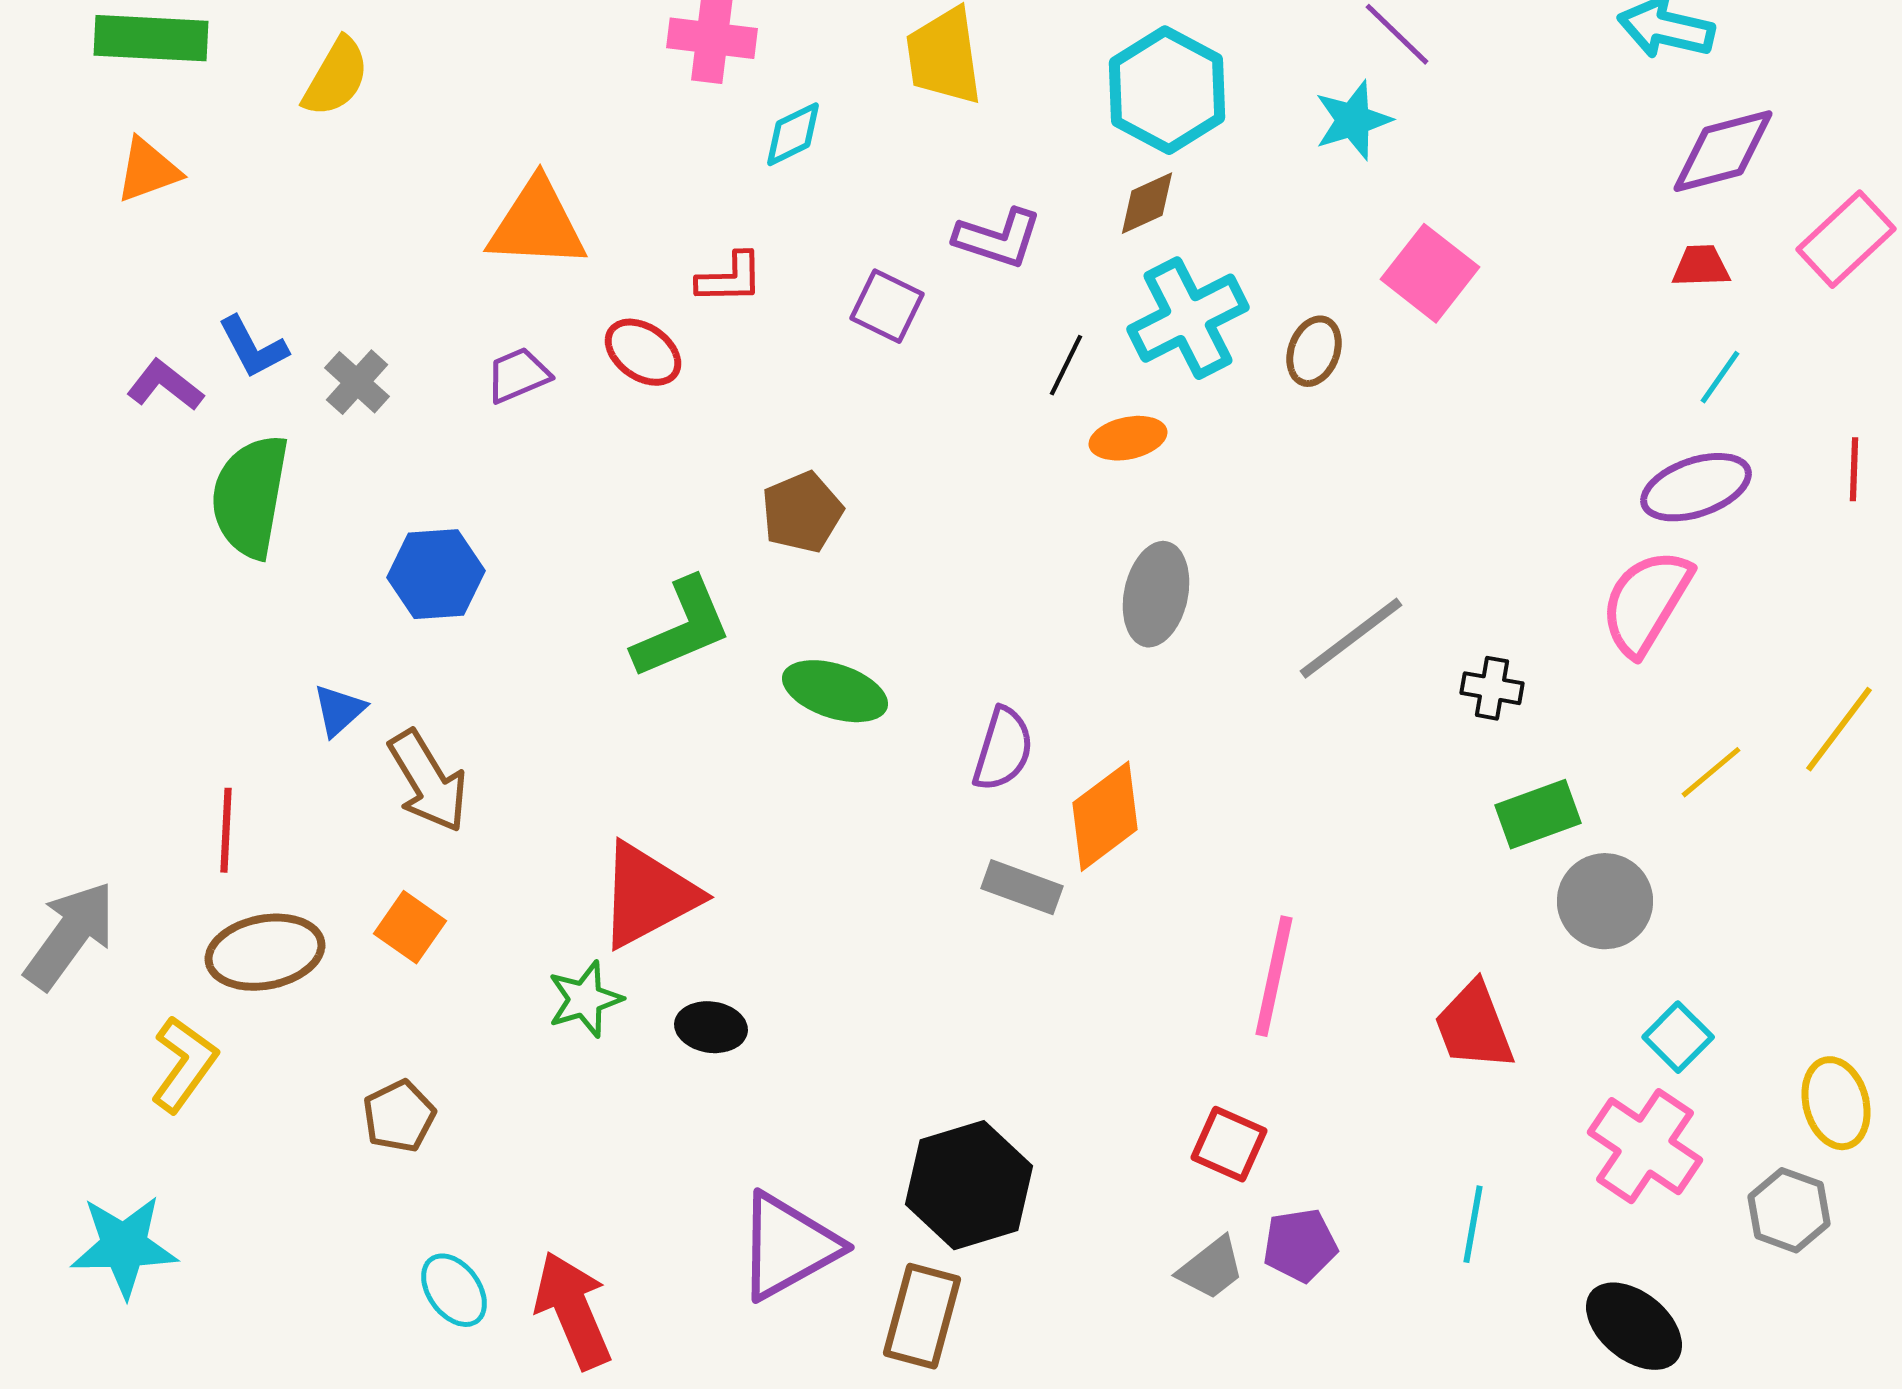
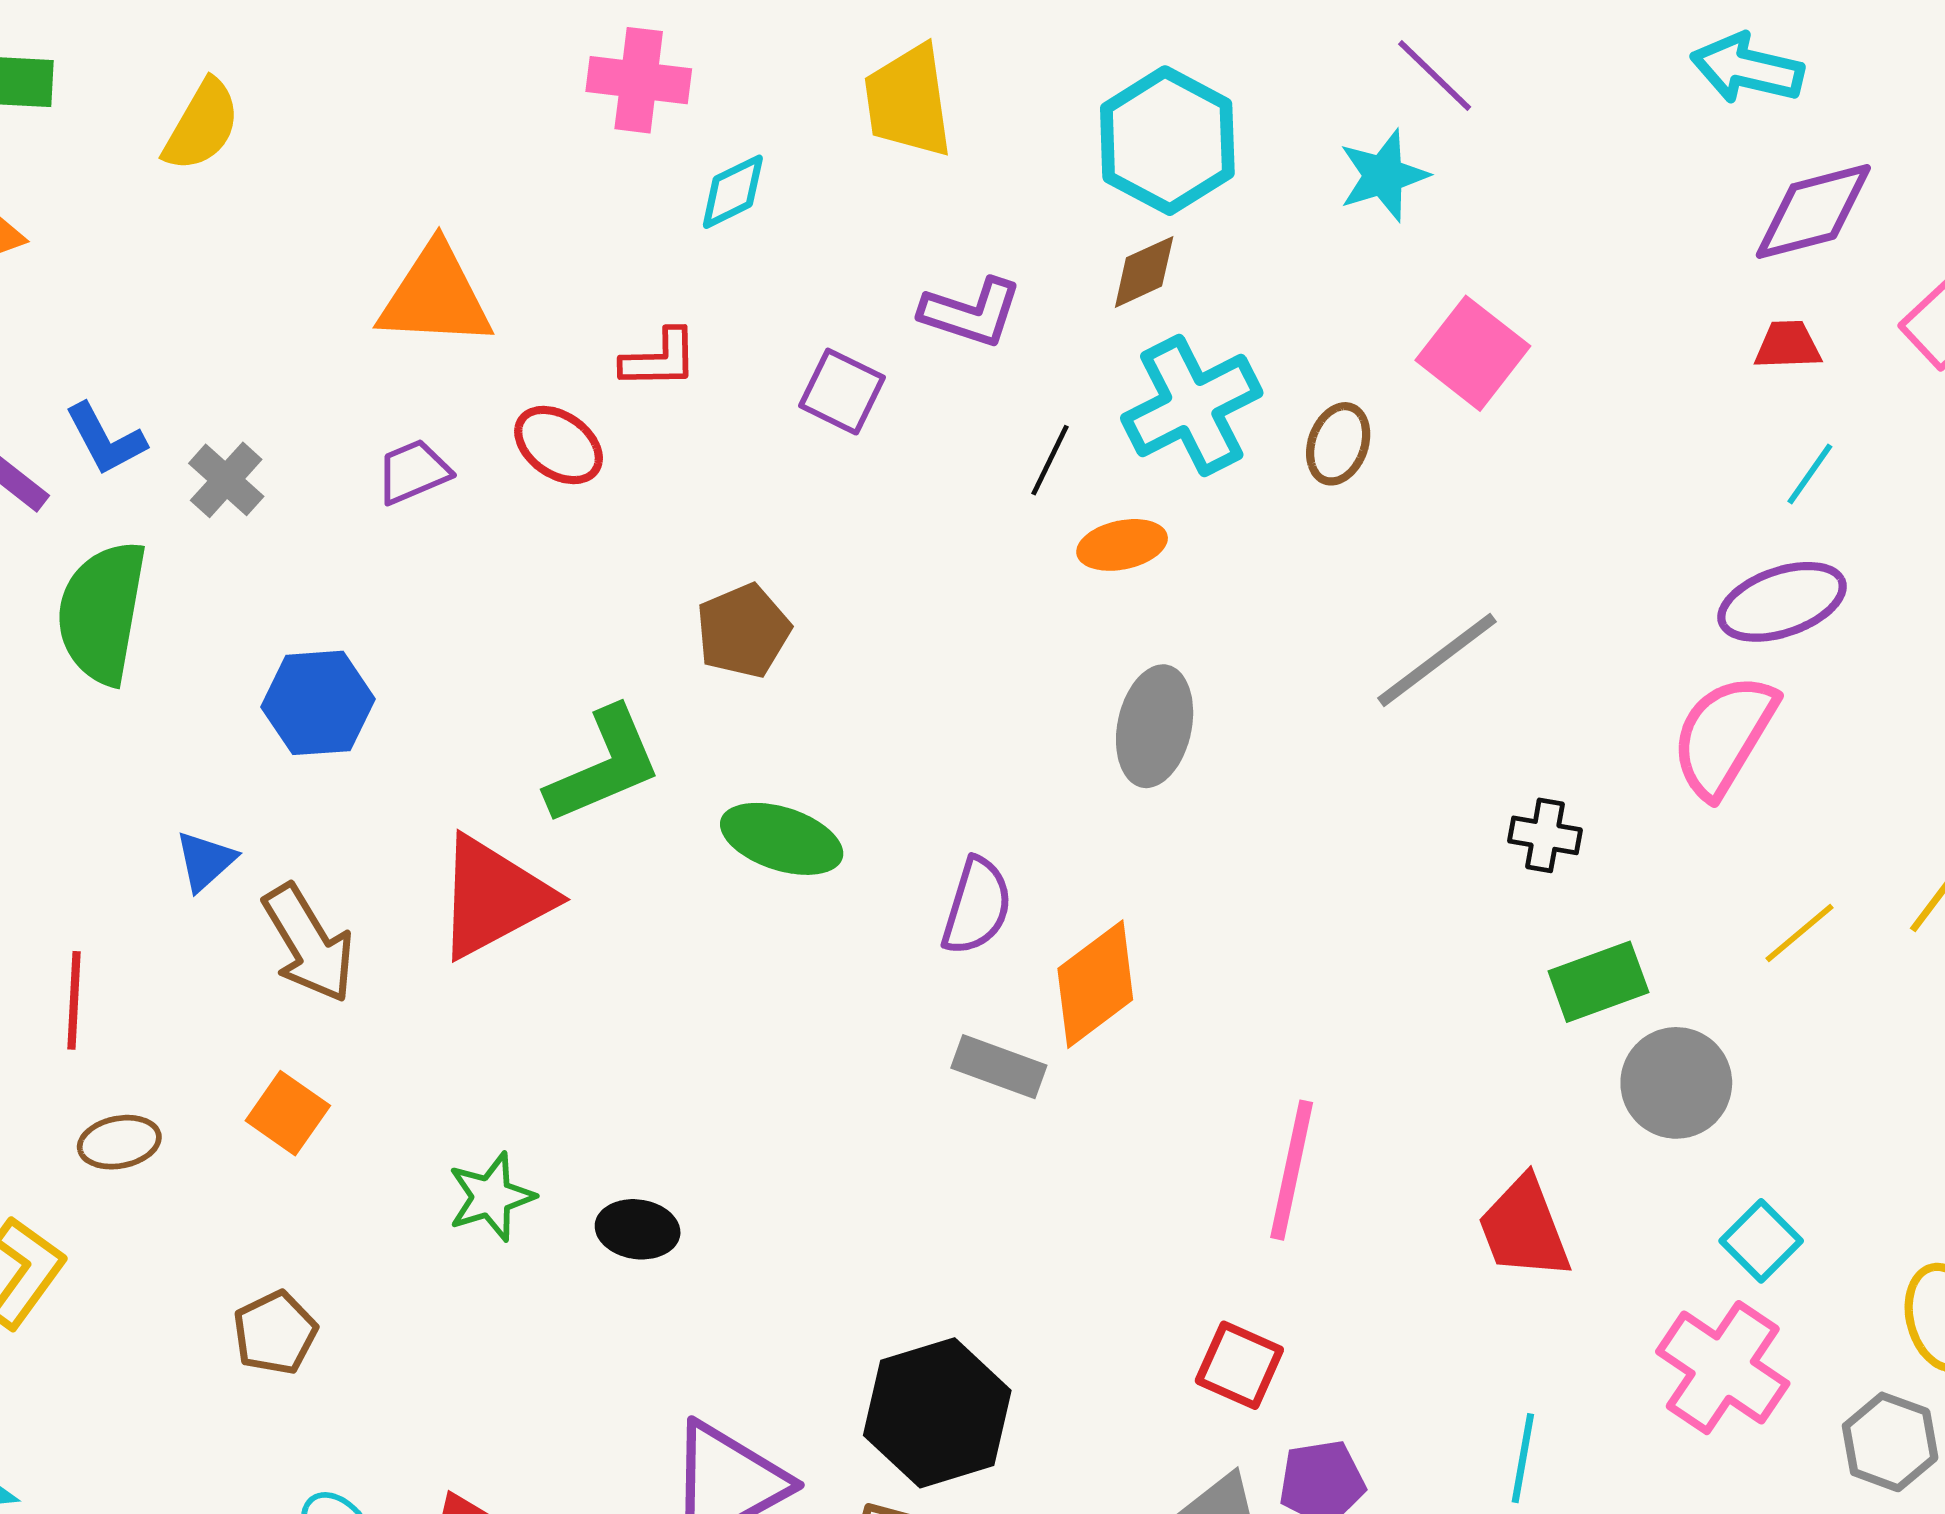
gray line: (1351, 638) -> (1437, 660), moved
red triangle: (648, 895) -> (493, 897), moved
brown ellipse: (265, 952) -> (119, 1142), size x0.6

